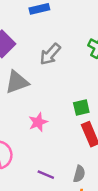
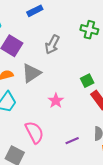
purple line: (46, 175) -> (72, 141), turned -32

